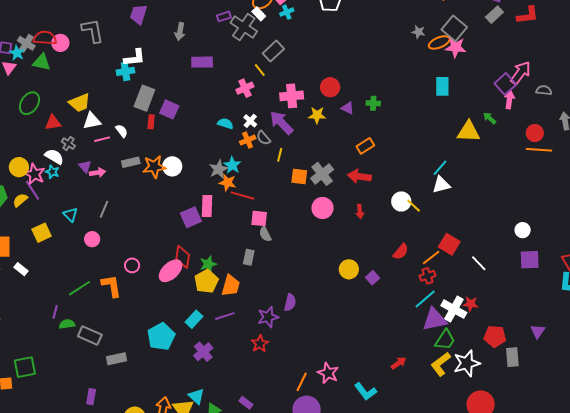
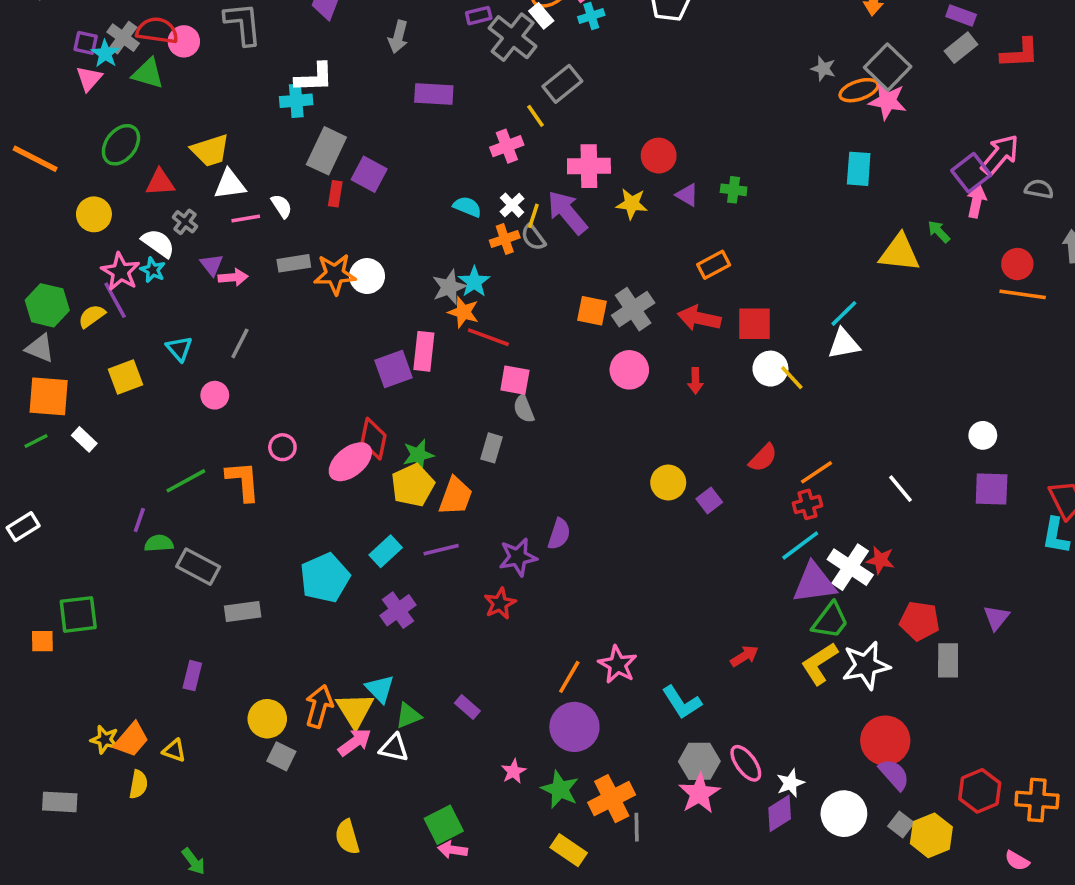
yellow line: (280, 155) -> (533, 216), moved
yellow circle: (19, 167) -> (94, 214), moved
red square: (449, 244) -> (755, 324), moved, turned -35

